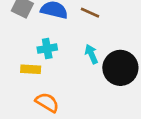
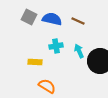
cyan cross: (47, 49) -> (56, 46), moved

